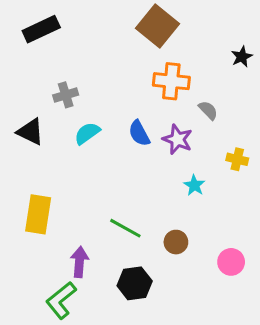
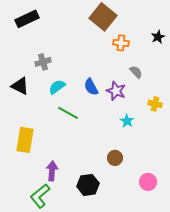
orange cross: (171, 81) -> (121, 43), moved, size x0.7
green line: (125, 228) -> (68, 113), moved
pink circle: (231, 262) -> (148, 182), moved

